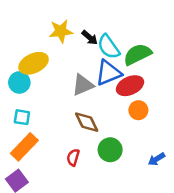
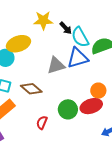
red ellipse: (130, 86) -> (91, 106), moved
brown diamond: (87, 122) -> (31, 89), moved, turned -30
green circle: (110, 150) -> (68, 109), moved

